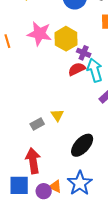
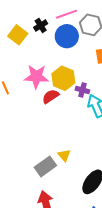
red semicircle: (77, 69) -> (51, 96), moved
gray rectangle: (37, 124) -> (45, 166), size x1.5

